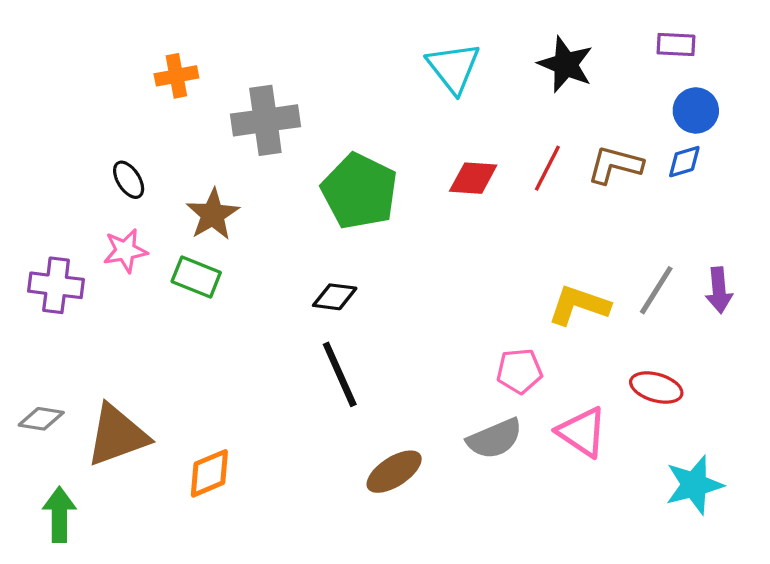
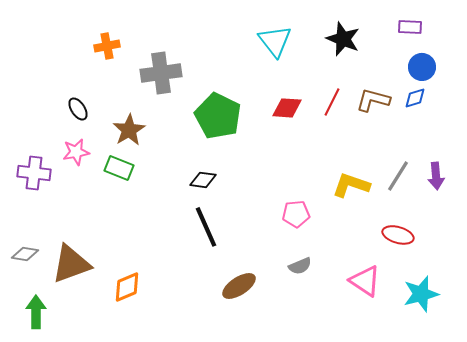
pink pentagon: (519, 371) -> (296, 214), moved
pink triangle: (582, 432) -> (365, 281), moved
gray semicircle: (495, 439) -> (300, 266), size x0.7

